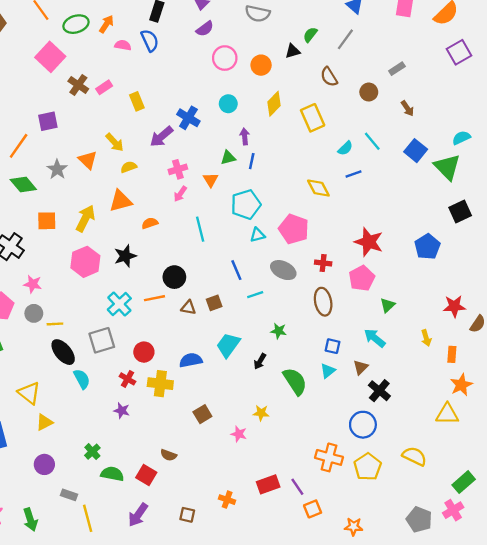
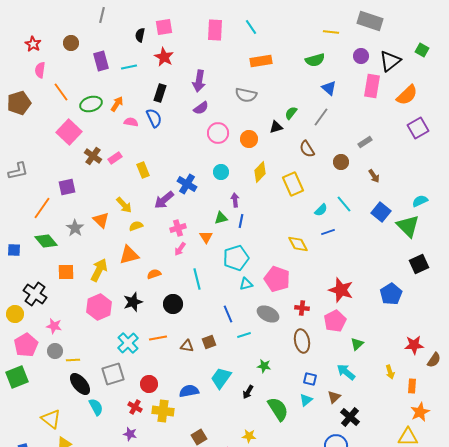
black circle: (174, 277) -> (173, 304), moved

